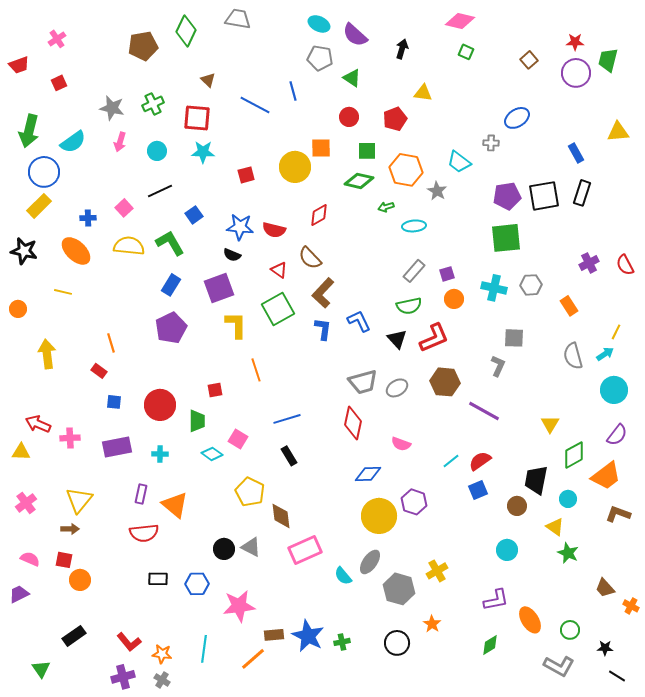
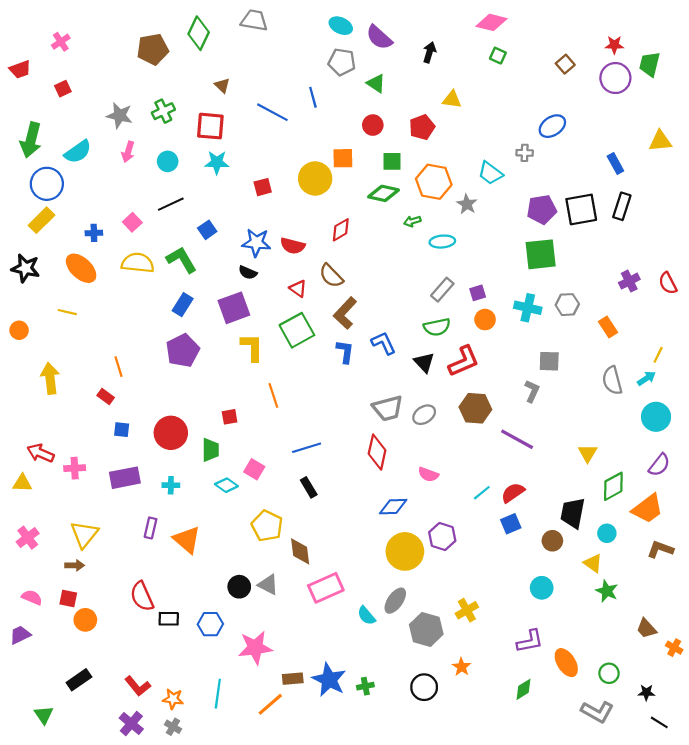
red semicircle: (144, 533) -> (142, 596), moved, turned 72
purple cross: (123, 677) -> (131, 724), turned -35

